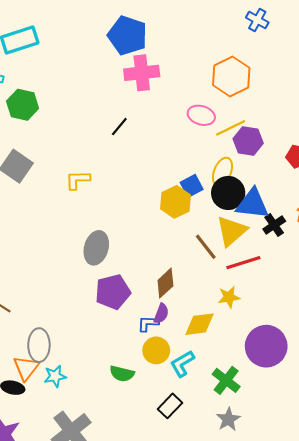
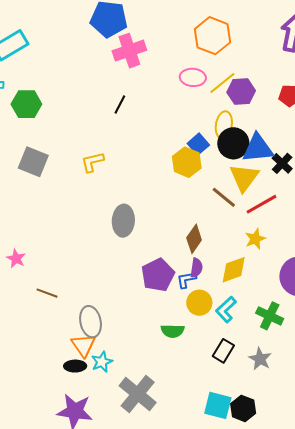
purple pentagon: (113, 292) -> (158, 275), moved
cyan star: (55, 376) -> (102, 362), moved
gray star: (228, 419) -> (260, 359), moved

